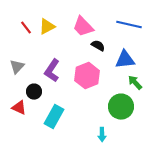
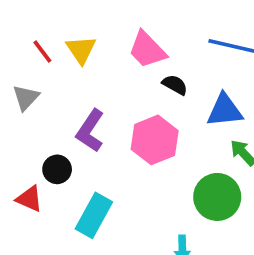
yellow triangle: (47, 27) -> (81, 50), turned -36
gray triangle: (17, 67) -> (26, 98), moved

